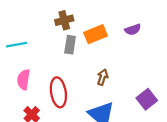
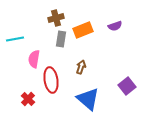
brown arrow: (103, 77) -> (81, 67), moved
pink semicircle: (24, 80) -> (34, 59), moved

